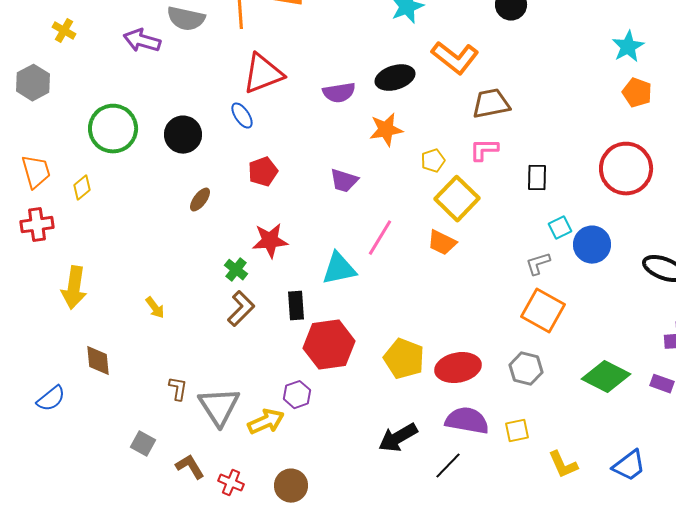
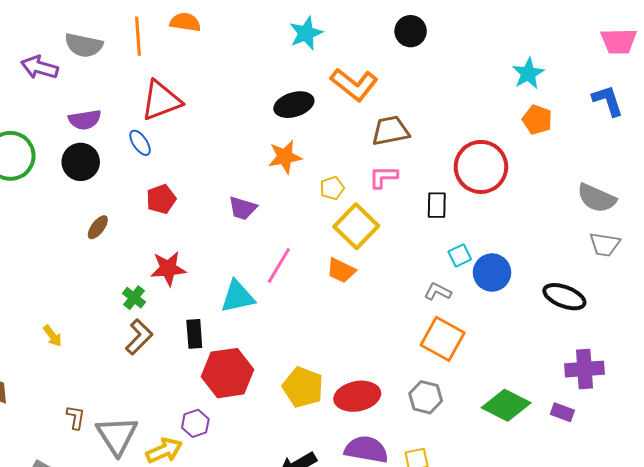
purple semicircle: (339, 93) -> (85, 120), moved
red circle: (626, 169) -> (481, 167), moved
gray L-shape: (538, 264) -> (438, 292), turned 44

